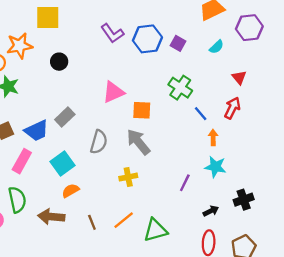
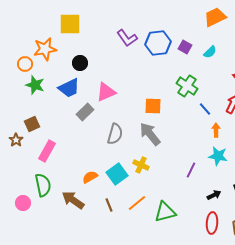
cyan semicircle: (216, 47) -> (210, 52), moved
pink triangle: (113, 92) -> (106, 92), moved
blue trapezoid: (36, 131) -> (69, 88), moved
cyan square: (63, 163) -> (117, 174), moved
yellow cross: (128, 177) -> (141, 165), turned 35
brown arrow: (51, 217) -> (73, 200), turned 30

